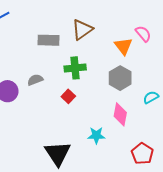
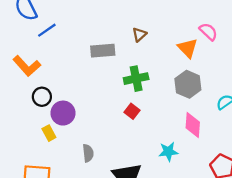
brown triangle: (82, 30) -> (139, 35), size x0.6
gray semicircle: (35, 80) -> (88, 153), moved, turned 112

